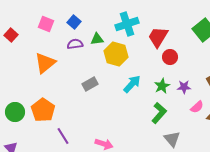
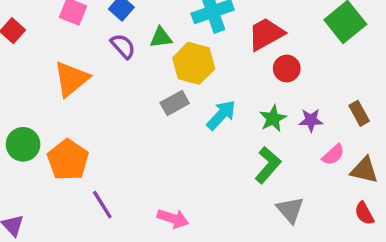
red trapezoid: (158, 37) -> (266, 34), turned 30
purple semicircle: (75, 44) -> (123, 46), turned 56
gray rectangle: (90, 84) -> (175, 103), moved
green circle: (15, 112) -> (23, 144), moved

